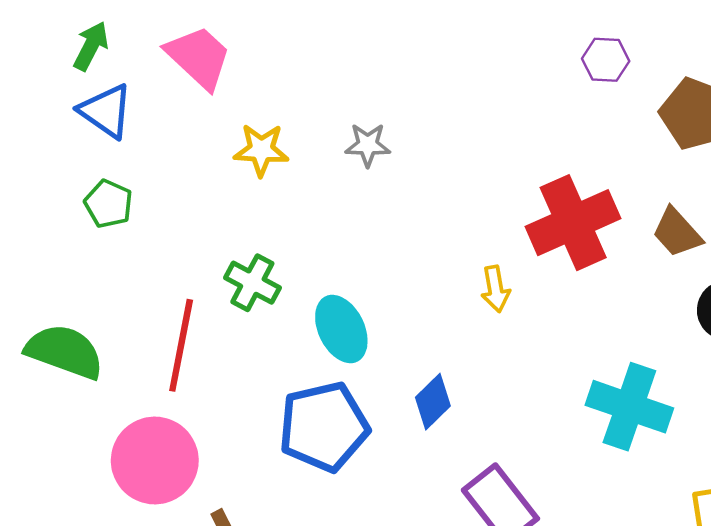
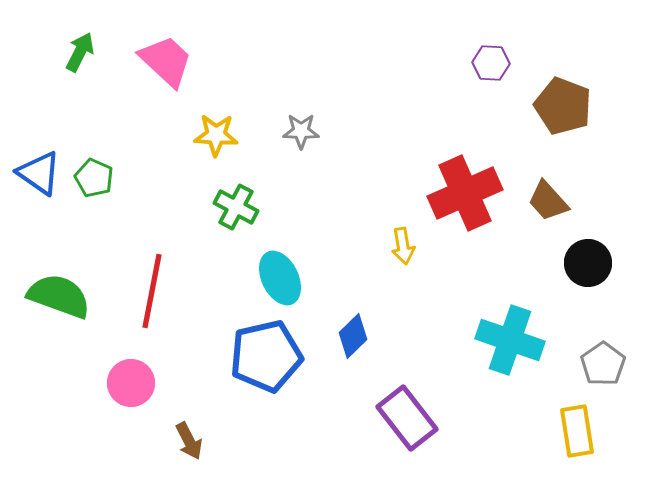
blue triangle: (106, 111) -> (39, 173), moved
green cross: (252, 283) -> (236, 207), moved
pink circle: (155, 461) -> (131, 383), size x0.7

